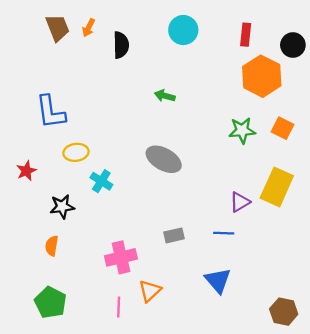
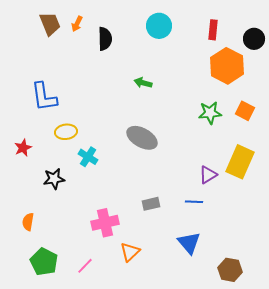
orange semicircle: (52, 246) -> (28, 222), moved
pink line: (119, 307) -> (85, 266), moved, turned 42
brown hexagon: (284, 312) -> (230, 270), moved

